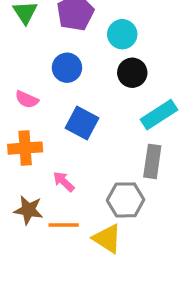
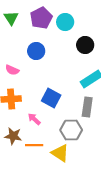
cyan circle: (122, 34) -> (65, 22), moved
black circle: (132, 73) -> (85, 45), moved
blue square: (82, 123) -> (51, 98), moved

